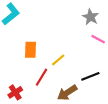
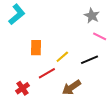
black line: (90, 76) -> (89, 60), moved
red line: (42, 77) -> (47, 73), turned 30

